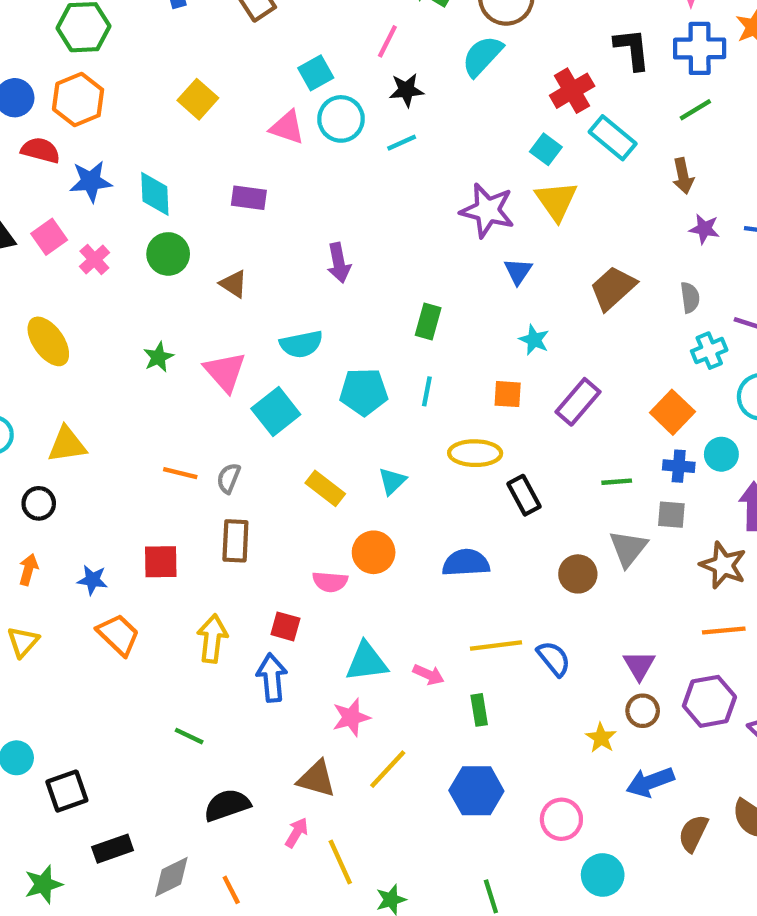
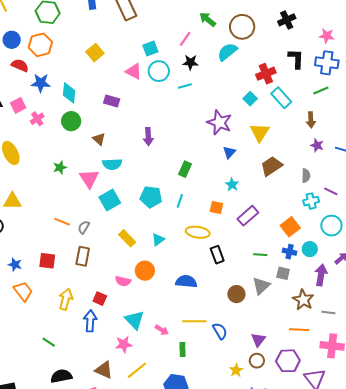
yellow triangle: (556, 201) -> (260, 132), moved
cyan semicircle: (301, 344) -> (112, 164), moved
cyan triangle: (367, 662) -> (134, 320), turned 45

